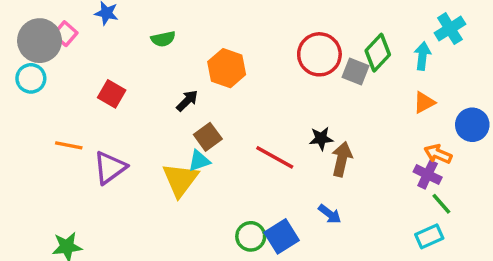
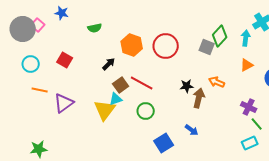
red circle: (319, 54) -> (166, 46), moved
cyan circle: (31, 78) -> (31, 64), moved
orange arrow: (438, 154) -> (217, 82), moved
red line: (275, 157) -> (142, 83), moved
green circle: (251, 236) -> (146, 111), moved

